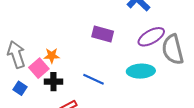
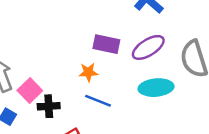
purple ellipse: (151, 37) -> (148, 47), moved
orange star: (52, 56) -> (88, 72), moved

